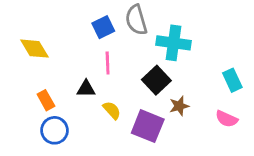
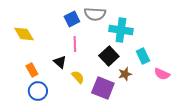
gray semicircle: (136, 20) -> (95, 14), turned -70
cyan rectangle: (232, 80) -> (143, 56), moved
black triangle: (86, 89) -> (60, 62), turned 40
pink semicircle: (227, 119) -> (162, 74), moved

